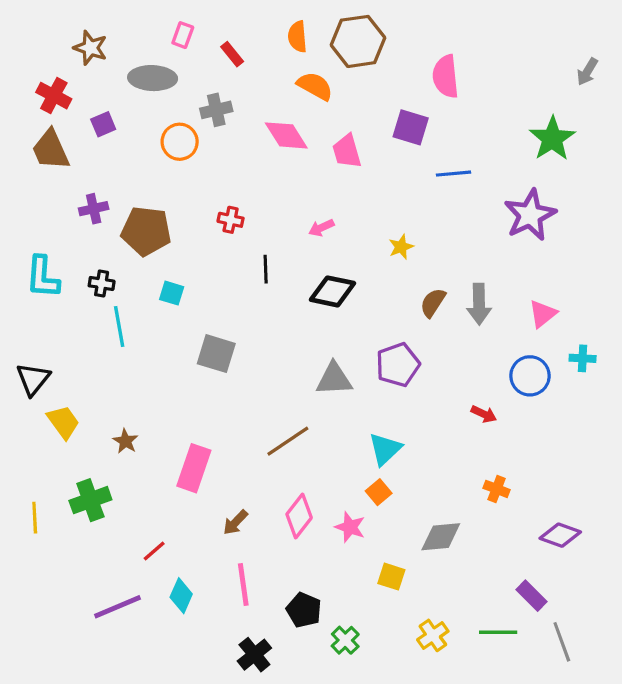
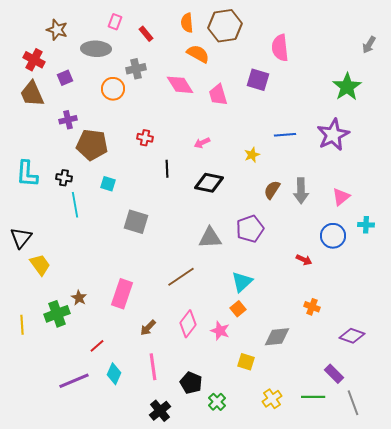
blue line: (454, 174) -> (285, 135), moved
purple cross: (94, 209) -> (68, 120), moved
brown star: (125, 441) -> (79, 298), moved

